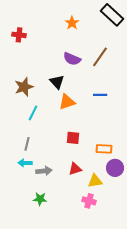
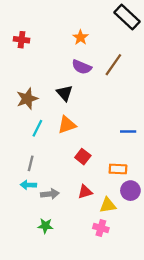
orange star: (72, 23) -> (81, 37), moved
blue line: (100, 95) -> (128, 132), moved
orange triangle: (67, 102) -> (67, 125), moved
red square: (73, 138) -> (83, 157), turned 32

